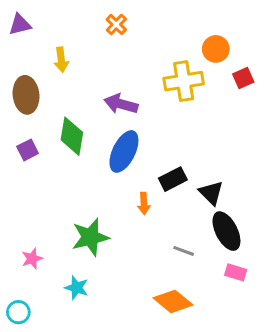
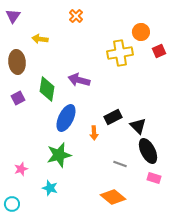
purple triangle: (20, 24) -> (13, 16), turned -42
yellow arrow: (61, 60) -> (40, 39), turned 105
purple arrow: (121, 104) -> (79, 80), moved
blue ellipse: (124, 151) -> (66, 118), moved

